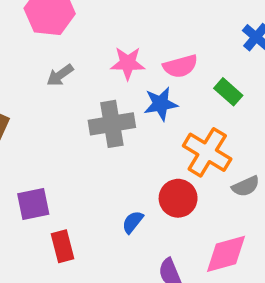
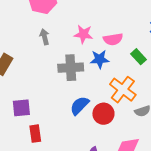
gray arrow: (60, 75) -> (44, 37), turned 105
blue semicircle: (133, 222) -> (80, 106), moved, size x1.5

